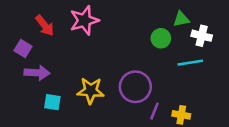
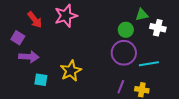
cyan line: (190, 63) -> (149, 64), moved
purple circle: (135, 87) -> (124, 53), moved
yellow star: (91, 91) -> (71, 71), turned -30

